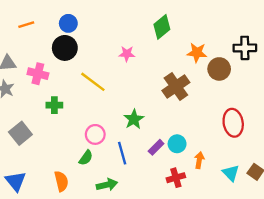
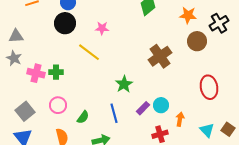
black cross: (245, 48) -> (219, 23), turned -30
orange star: (197, 53) -> (188, 15), moved
pink star: (127, 54) -> (102, 28), moved
pink cross: (38, 74) -> (36, 73), moved
gray square: (20, 133) -> (25, 111), moved
pink circle: (95, 134) -> (58, 105), moved

